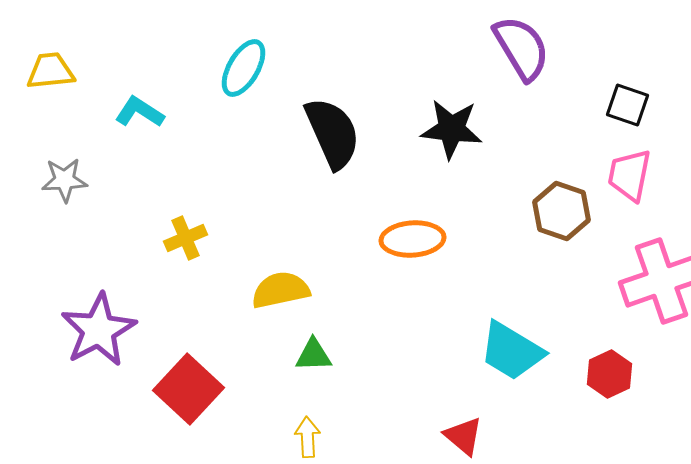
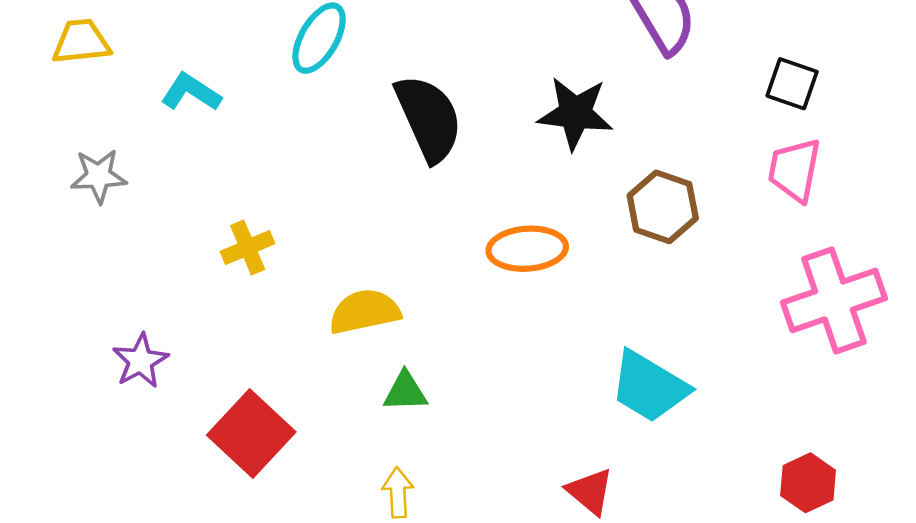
brown hexagon: (562, 211) -> (663, 207), moved
purple star: (98, 330) -> (140, 361), size x0.6
red hexagon: (610, 374) -> (808, 483), moved

